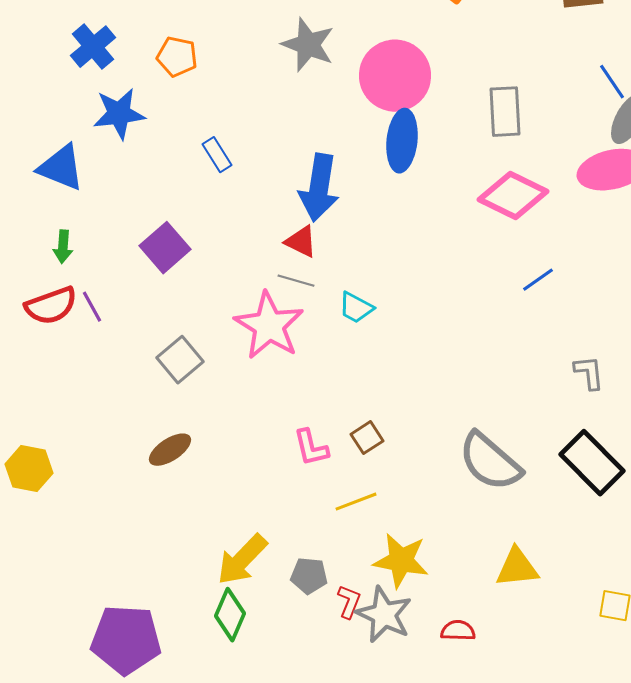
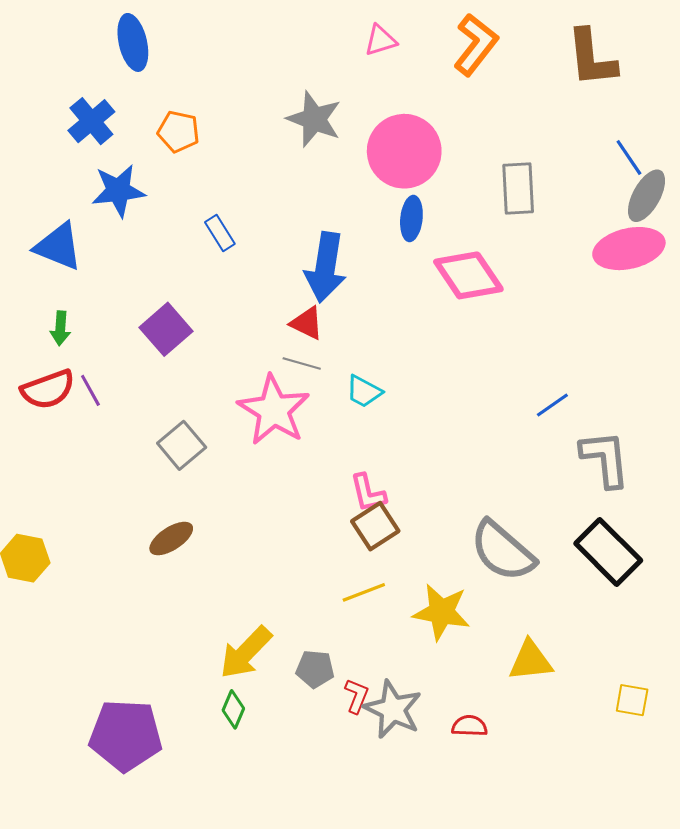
blue ellipse: (402, 141) -> (411, 219), size x0.7
pink diamond: (513, 196) -> (468, 275), moved, turned 30
blue line: (538, 280) -> (552, 405), moved
gray L-shape: (589, 373) -> (605, 459), size x1.6
brown square: (367, 438) -> (375, 526), size x1.4
pink L-shape: (311, 448) -> (368, 493), moved
yellow star: (401, 561) -> (441, 612), moved
green diamond: (230, 615) -> (233, 709), size x0.7

